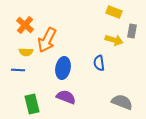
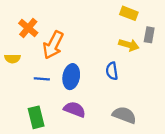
yellow semicircle: (26, 52) -> (12, 59), moved
blue line: (18, 70) -> (42, 79), moved
gray semicircle: (122, 102) -> (124, 115), moved

